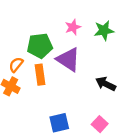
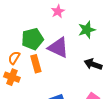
pink star: (73, 27) -> (58, 11), moved
green star: (104, 31) -> (87, 30), moved

